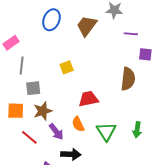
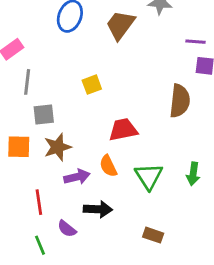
purple line: (131, 34) -> (195, 42), moved
purple arrow: (56, 132) -> (77, 177), turned -66
red line: (29, 137) -> (39, 202), moved, turned 42

